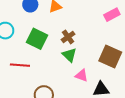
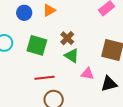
red line: (20, 65) -> (44, 78), moved

